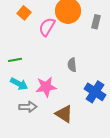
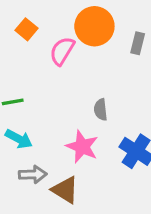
pink star: (46, 87) -> (82, 147), moved, turned 30
brown triangle: (64, 114) -> (65, 190), moved

